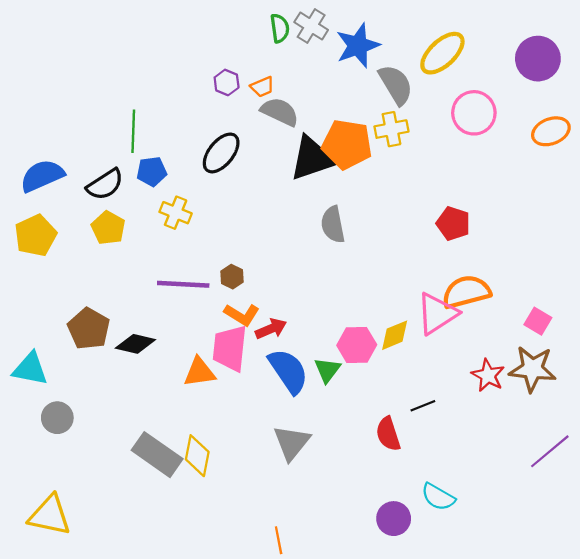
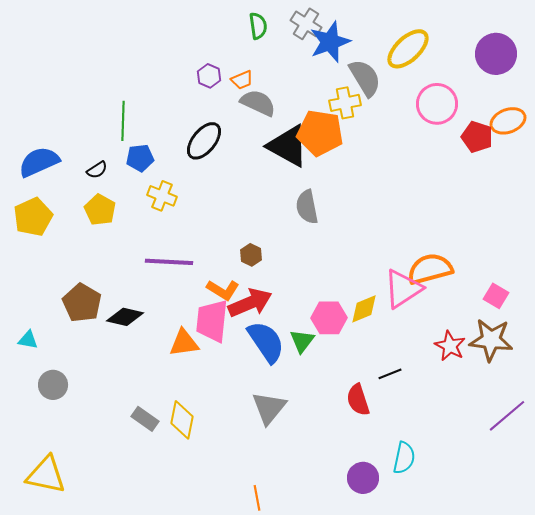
gray cross: (311, 26) -> (306, 24), moved
yellow cross: (391, 129) -> (345, 103), moved
black triangle: (312, 158) -> (288, 146), turned 48
black semicircle: (105, 184) -> (97, 170), size x0.6
red pentagon: (453, 223) -> (477, 137), moved
brown hexagon: (232, 277) -> (251, 255), moved
red arrow: (271, 329) -> (250, 303), size x1.5
cyan triangle: (30, 369) -> (28, 340), size x0.6
gray rectangle: (157, 455) -> (145, 419), size x0.6
cyan semicircle: (438, 497) -> (404, 458), turned -108

